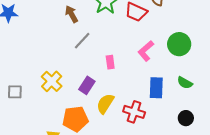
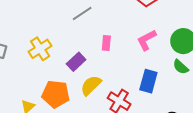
green semicircle: (185, 83) -> (181, 67), moved

